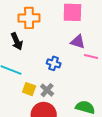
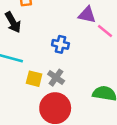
pink line: (91, 56) -> (105, 31), turned 32

